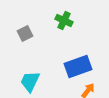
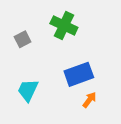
green cross: (64, 20) -> (64, 25), size x1.4

